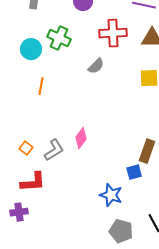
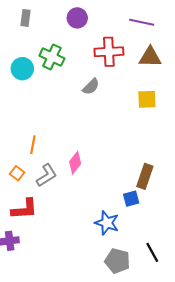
orange line: (41, 86) -> (33, 145), moved

